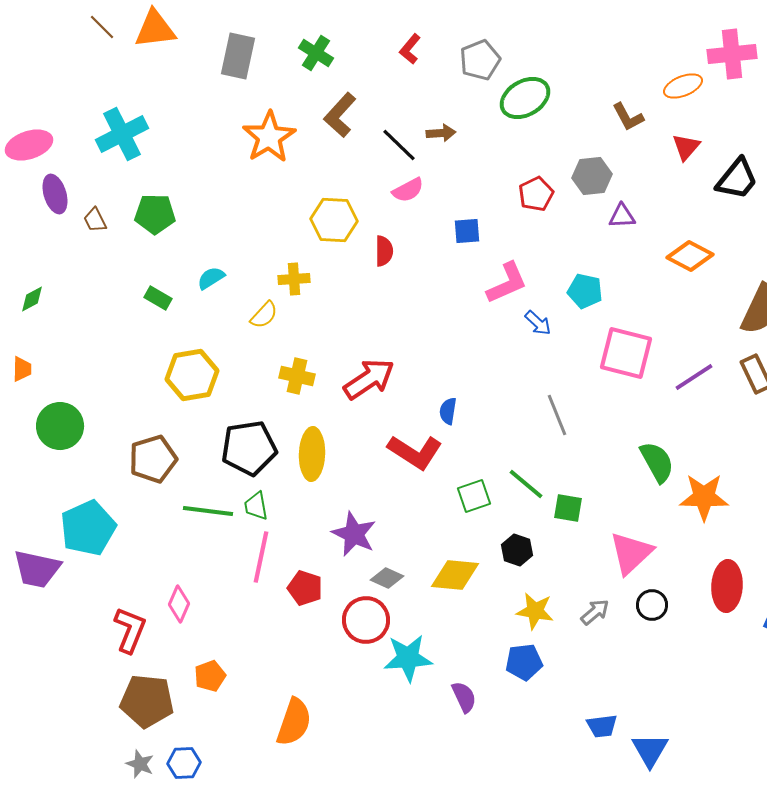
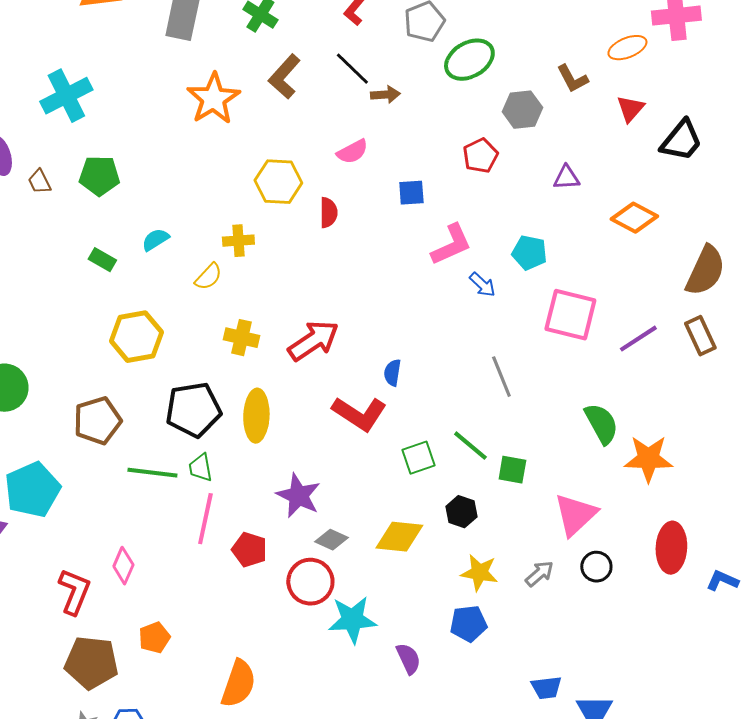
black line: (399, 145) -> (352, 69), moved
gray hexagon: (592, 176) -> (522, 110), moved

